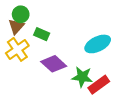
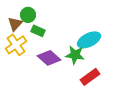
green circle: (21, 14) -> (28, 15), moved
green star: (82, 77) -> (75, 55), moved

